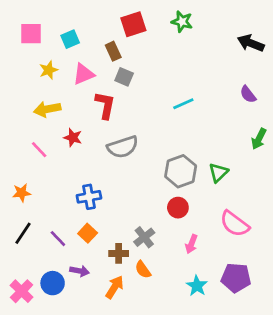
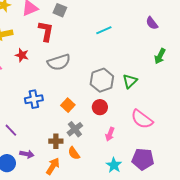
orange square: (88, 233) -> (68, 105), moved

